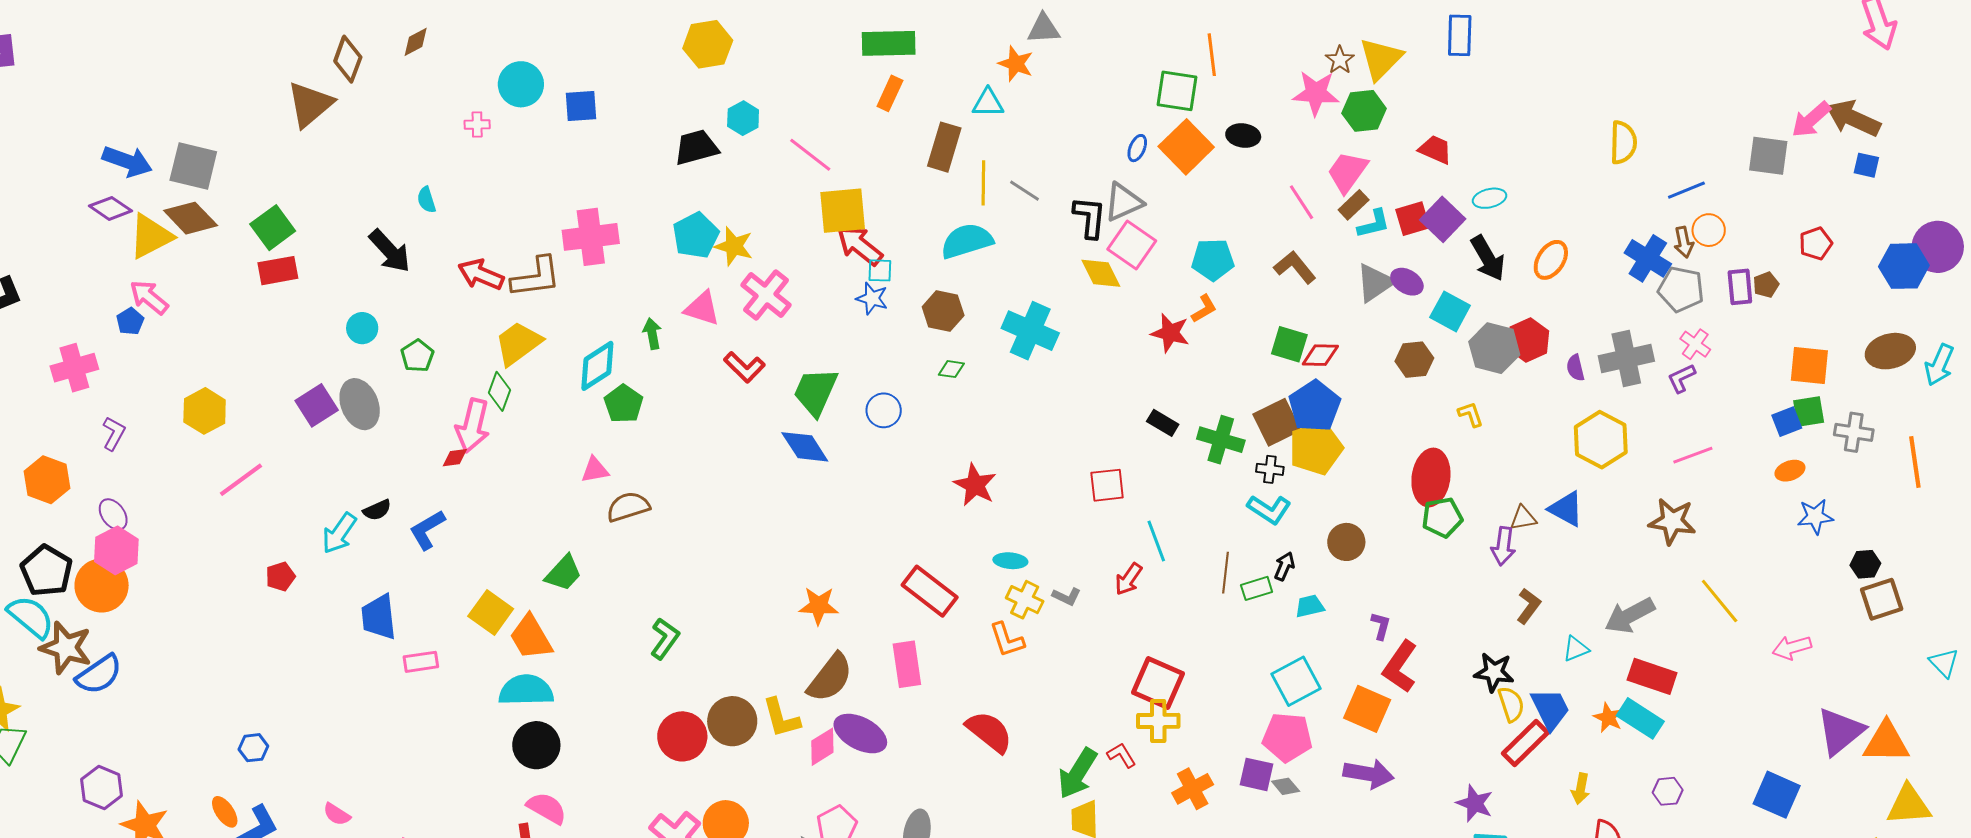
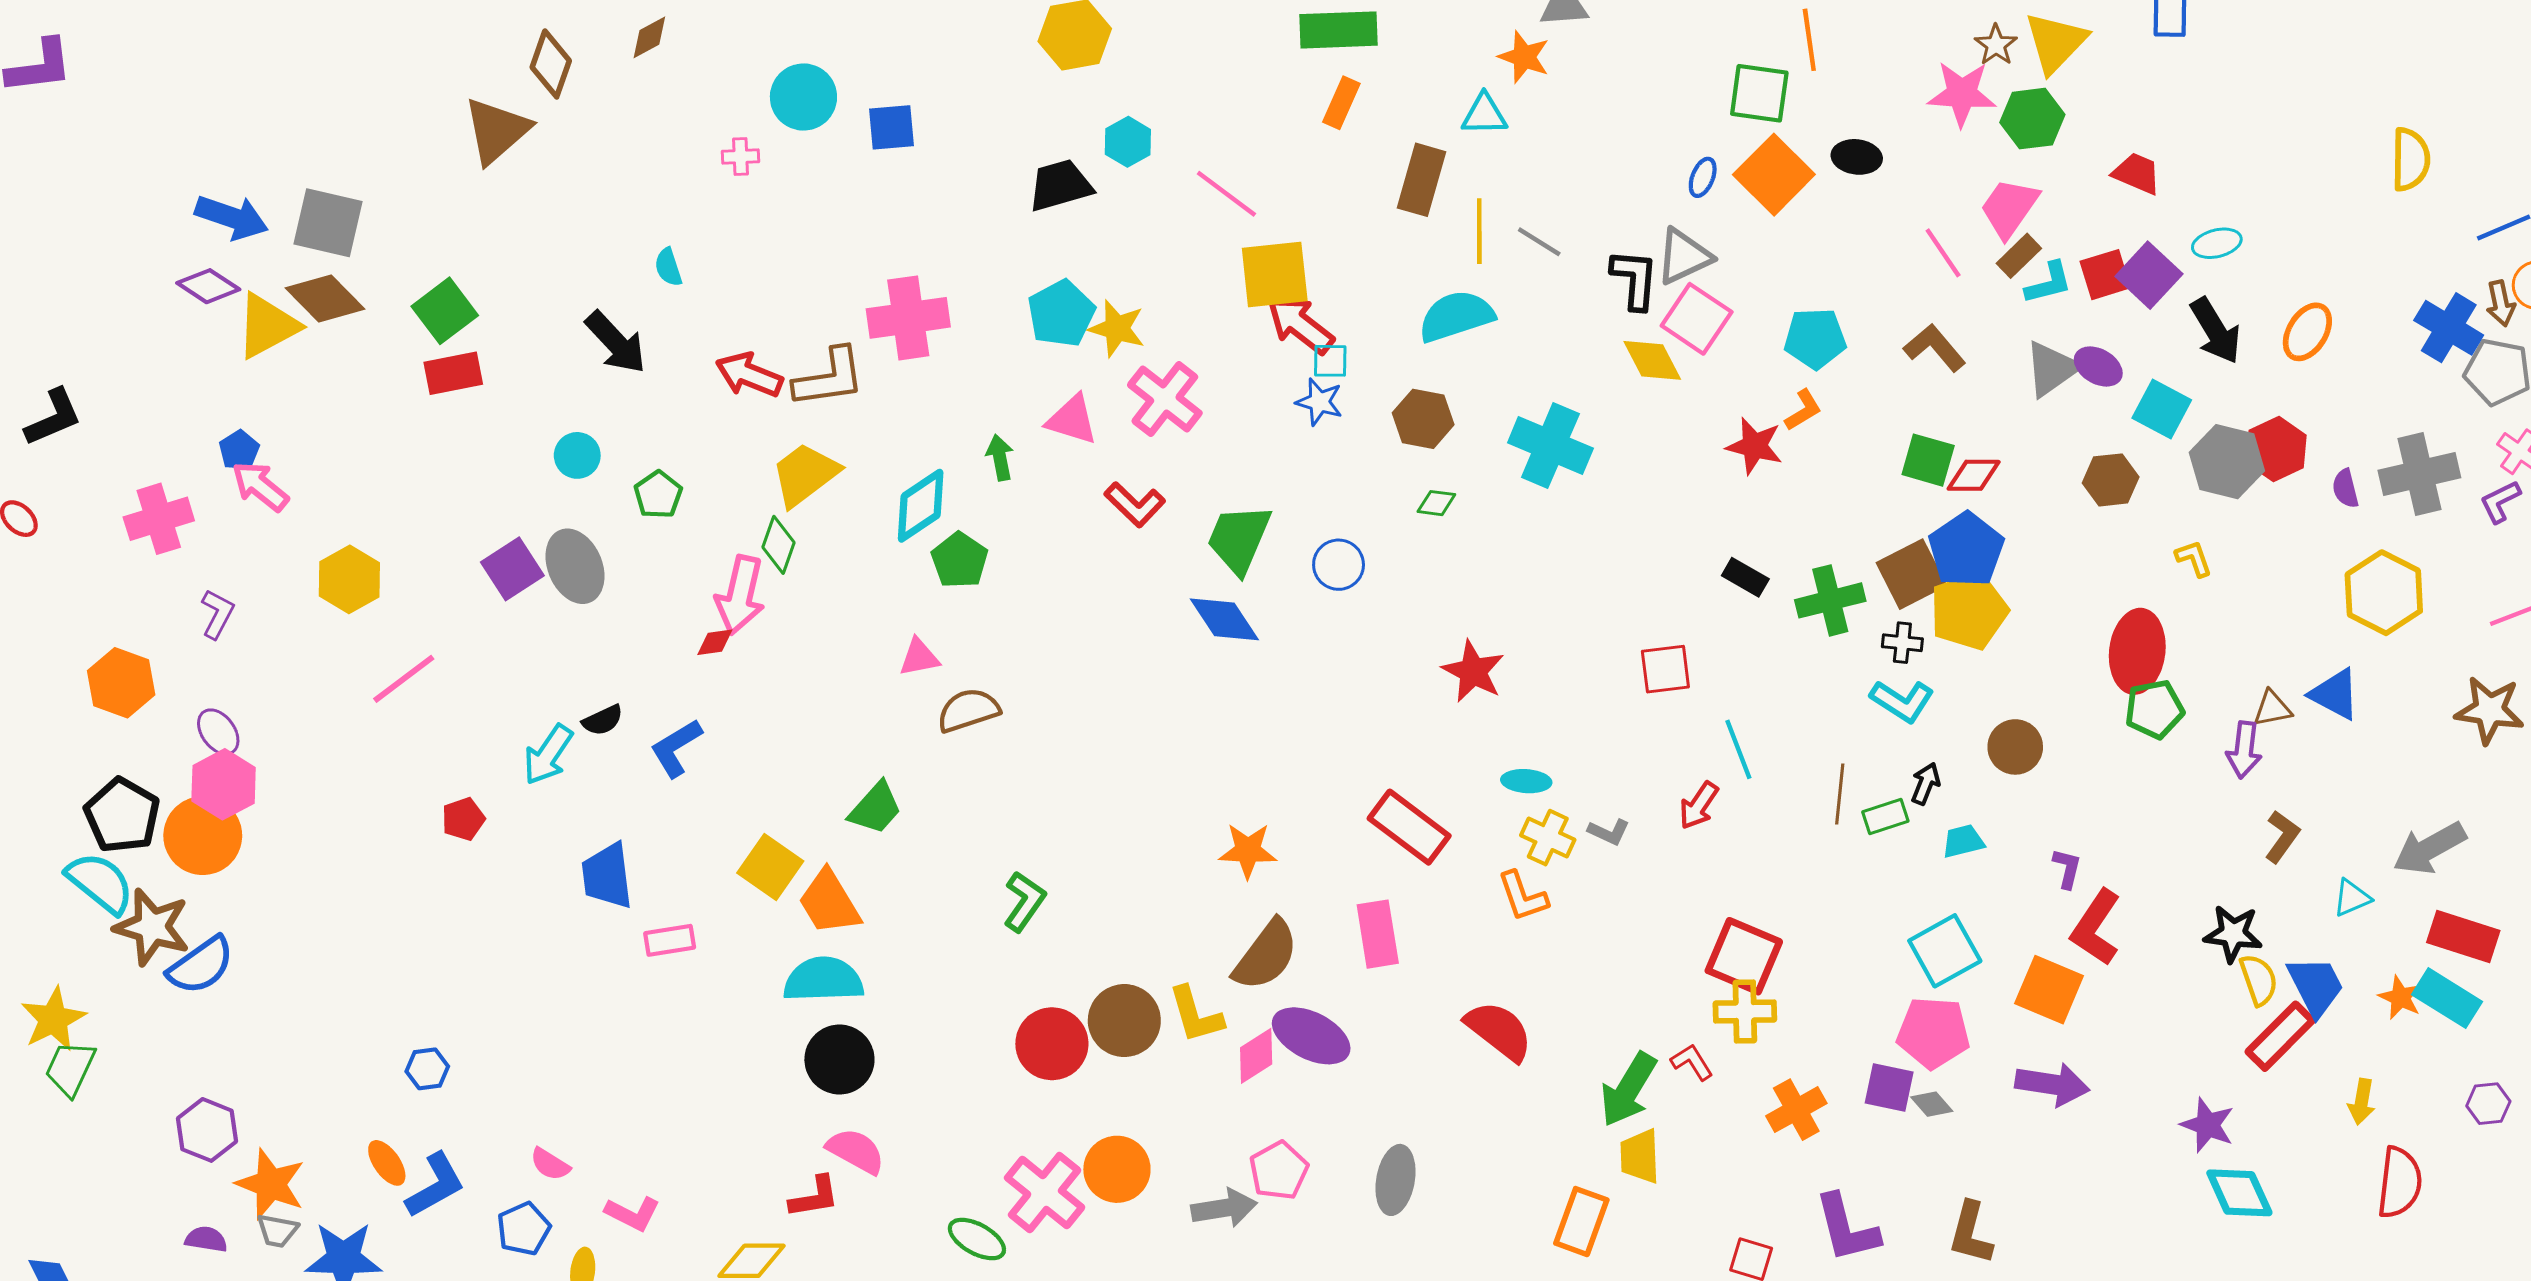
pink arrow: (149, 297) -> (260, 486), moved
green cross: (1221, 440) -> (1830, 600), turned -30

